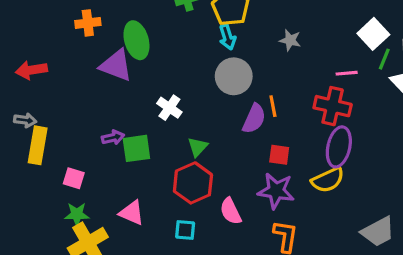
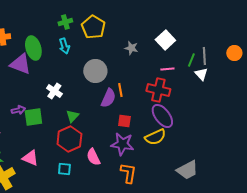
white square: (373, 34) -> (165, 40), moved
cyan arrow: (227, 37) -> (64, 46), moved
purple ellipse: (339, 147) -> (162, 116), turned -50

